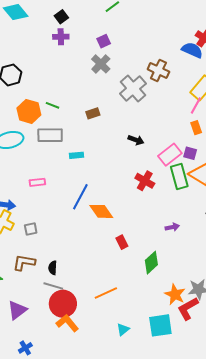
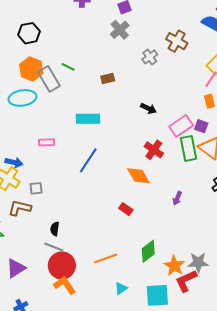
gray cross: (133, 89) -> (150, 57), size x0.6
orange hexagon: (29, 111) -> (31, 69), moved
gray rectangle: (50, 135) -> (49, 79), moved, turned 55
cyan rectangle: (77, 155) -> (88, 119), size x1.6
orange diamond: (101, 211) -> (138, 176), moved
purple arrow: (172, 227) -> (177, 198), turned 120
red rectangle: (122, 242) -> (126, 209), turned -32
brown L-shape: (24, 263) -> (20, 208), moved
green diamond: (151, 263) -> (148, 251), moved
cyan triangle: (123, 330) -> (121, 288), moved

